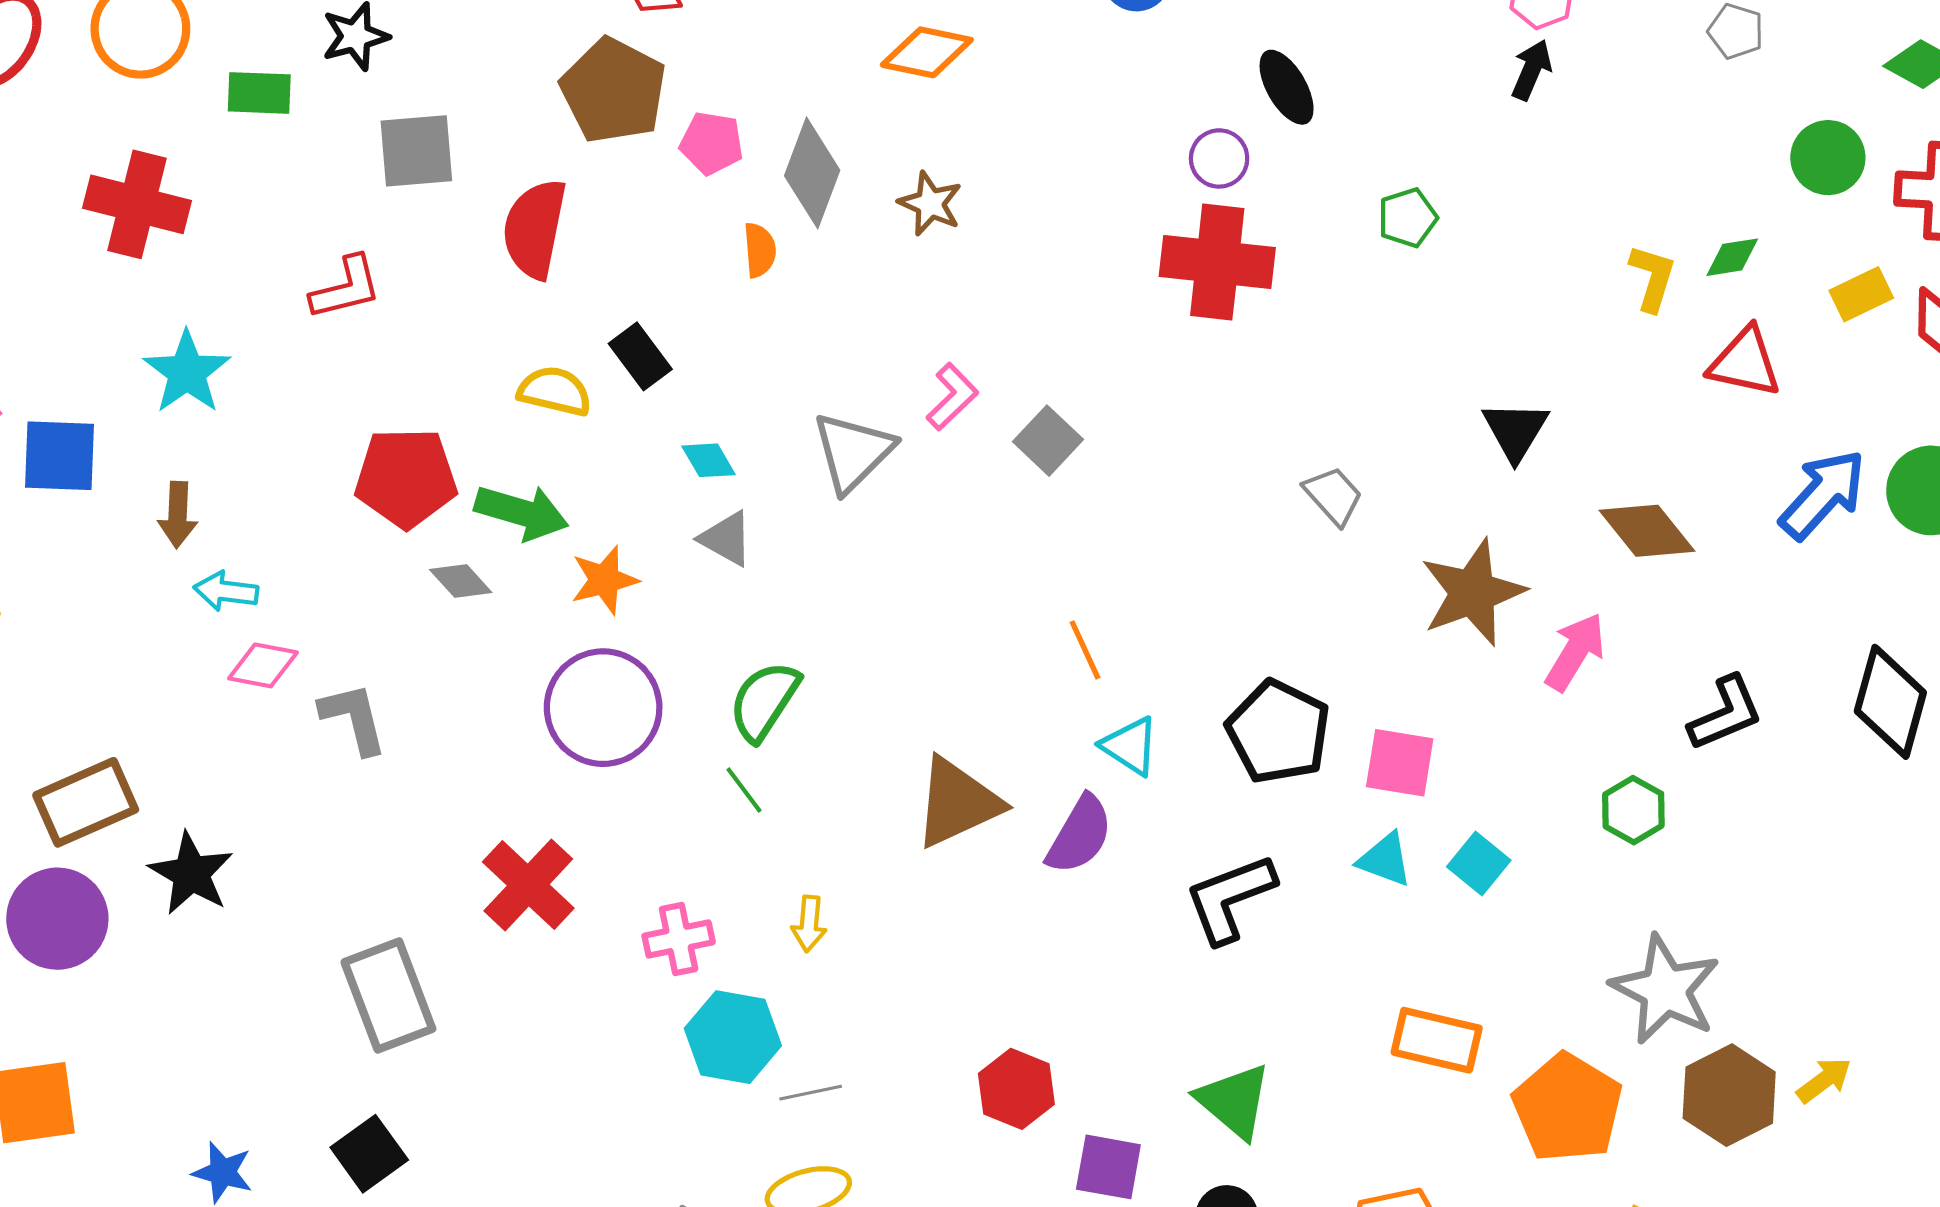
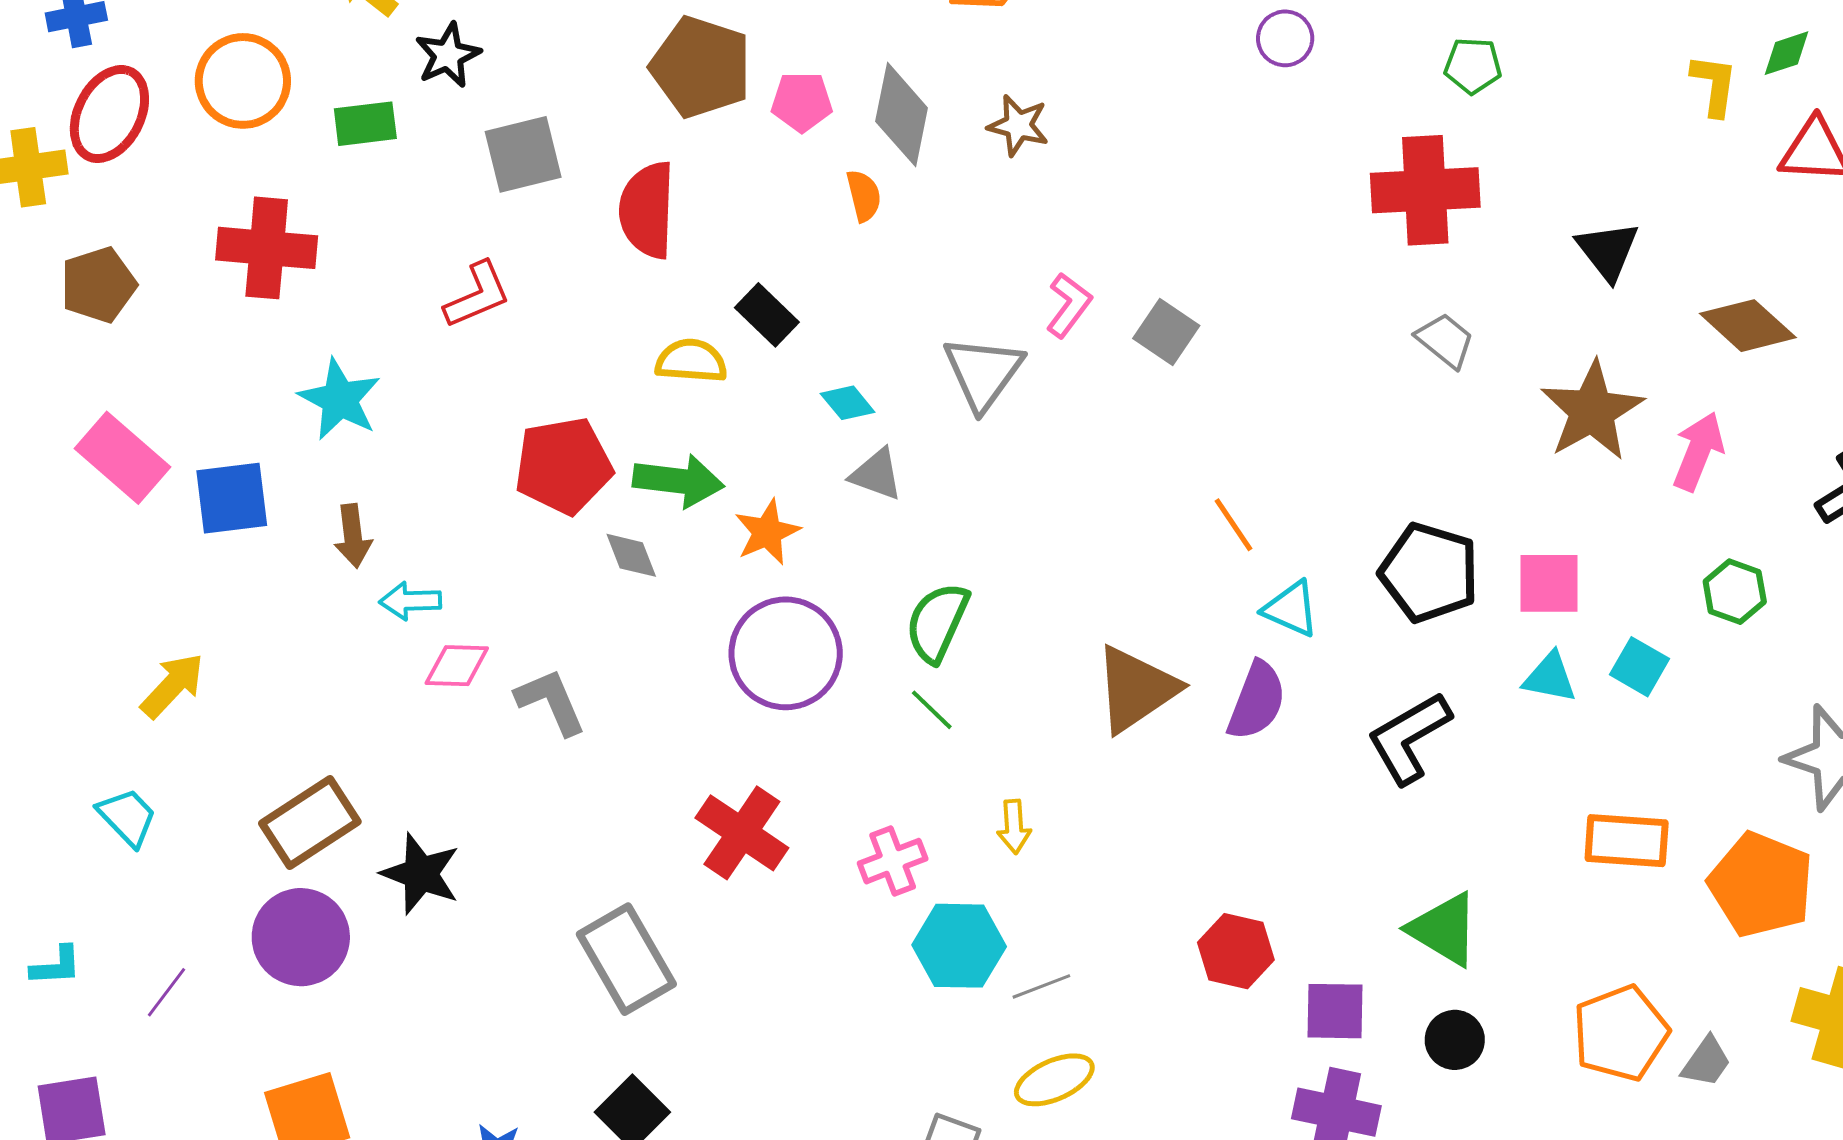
green pentagon: (1408, 218) -> (1473, 66), turned 30
red cross: (1217, 262) -> (1425, 190), moved
gray diamond: (461, 581) -> (631, 555), turned 30
green hexagon: (1633, 810) -> (1735, 592), moved

